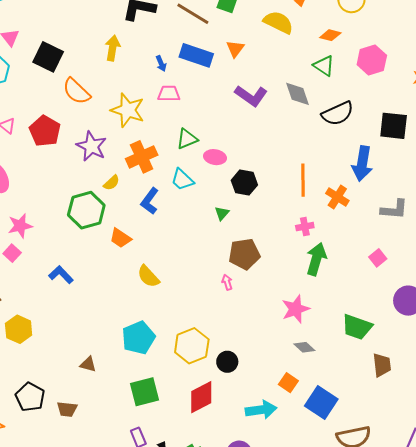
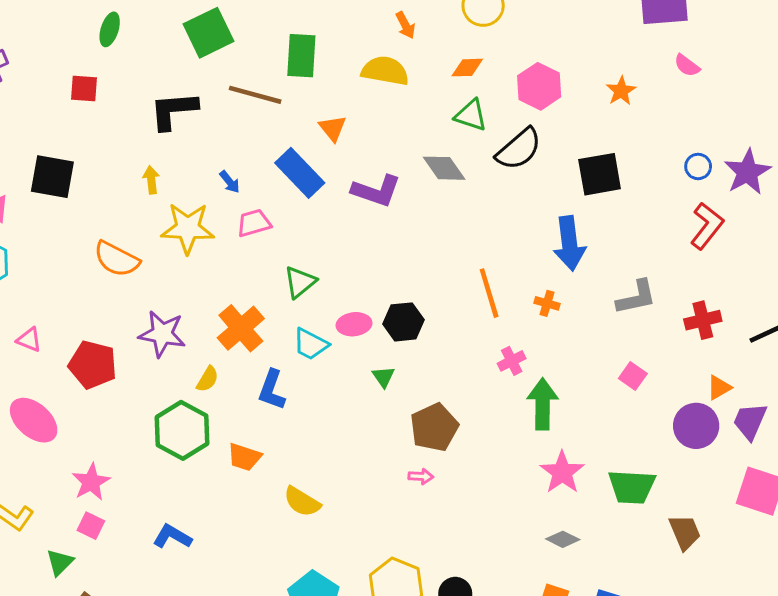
yellow arrow: (113, 48) -> (151, 180), size x0.7
blue rectangle: (196, 55) -> (300, 173), moved, turned 44
black square: (48, 57) -> (52, 177), moved
yellow star: (128, 110) -> (188, 228), moved
black semicircle: (338, 114) -> (519, 149), moved
red pentagon: (45, 131) -> (93, 365), moved
pink ellipse: (215, 157) -> (354, 324), moved
orange cross: (337, 197) -> (547, 303), size x0.7
pink arrow: (227, 282) -> (421, 476), turned 126
pink star: (296, 309) -> (562, 472), moved

